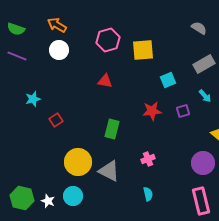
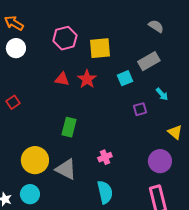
gray rectangle: (204, 64) -> (149, 61), moved
red star: (152, 111) -> (87, 79), moved, turned -30
red square: (56, 120) -> (13, 102), moved
cyan semicircle: (148, 194) -> (105, 192), size x1.6

